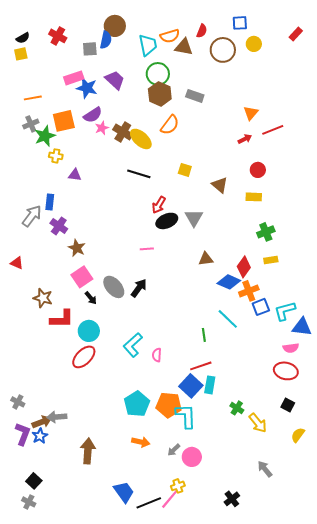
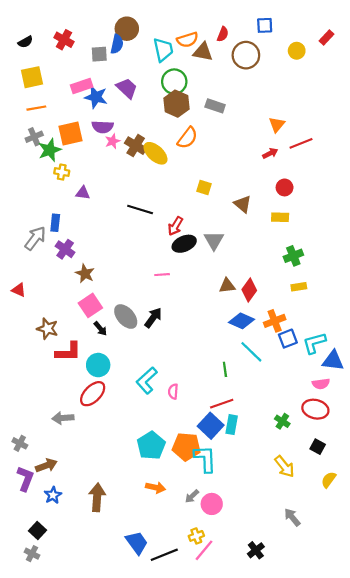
yellow circle: (254, 44) -> (297, 51), moved
yellow square: (21, 54) -> (32, 77), moved, size x1.5
purple semicircle: (93, 115) -> (103, 127), turned 36
black line: (139, 174) -> (140, 210), moved
red diamond: (244, 267) -> (249, 290), moved
blue diamond: (229, 282) -> (242, 321), moved
green cross: (237, 408) -> (282, 421), moved
gray arrow: (57, 417) -> (63, 418), moved
blue star: (40, 436) -> (53, 495), moved
pink line: (170, 499) -> (204, 550), moved

